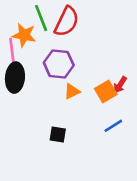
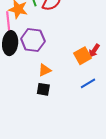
purple hexagon: (59, 64) -> (33, 40), moved
orange triangle: (72, 91) -> (45, 70), moved

